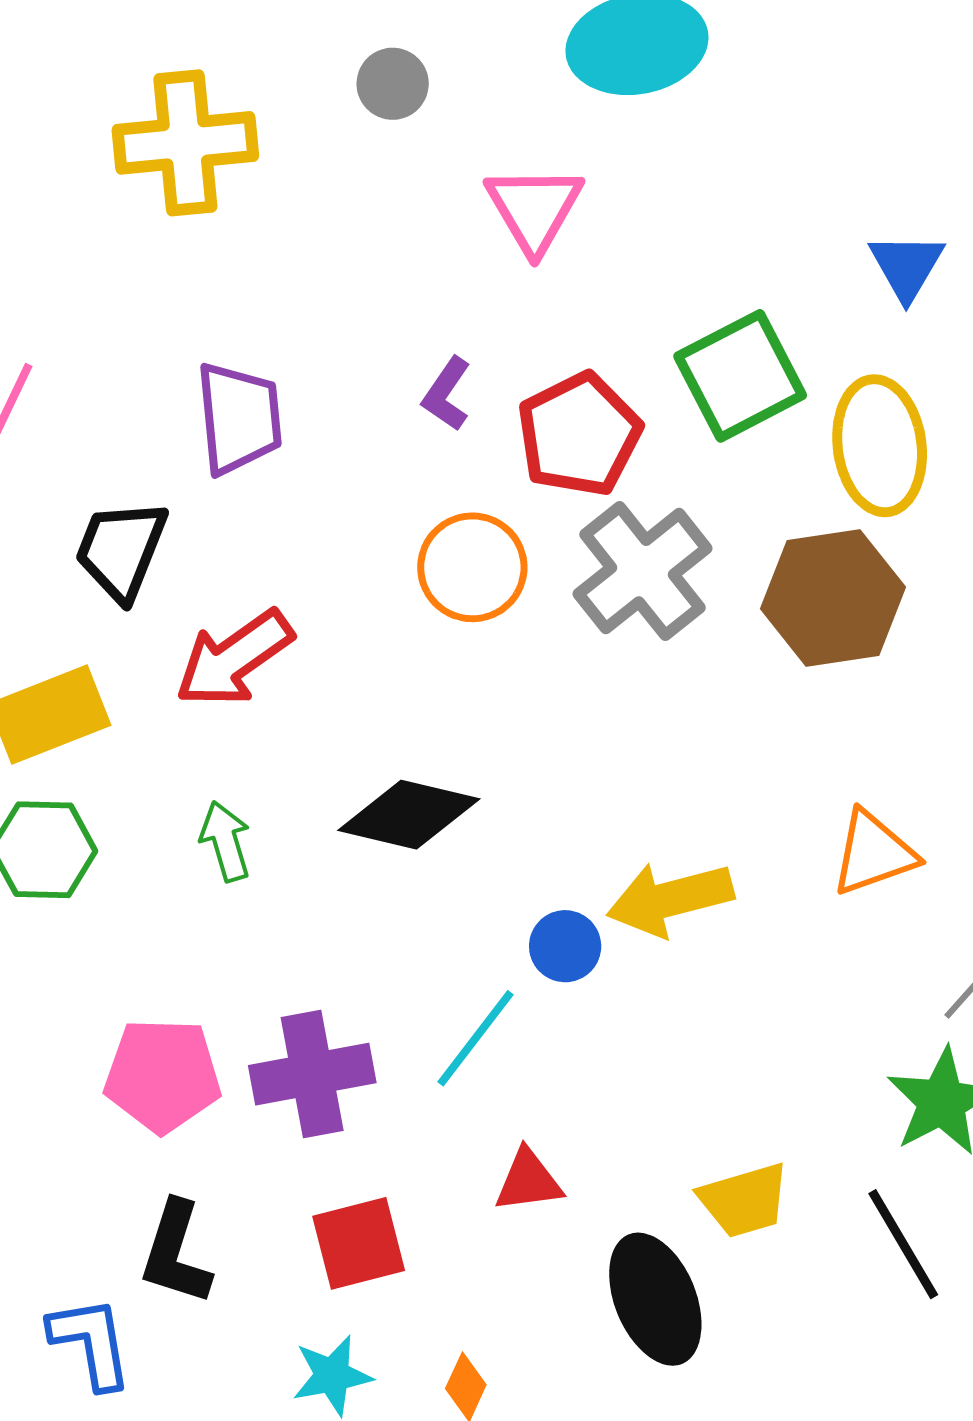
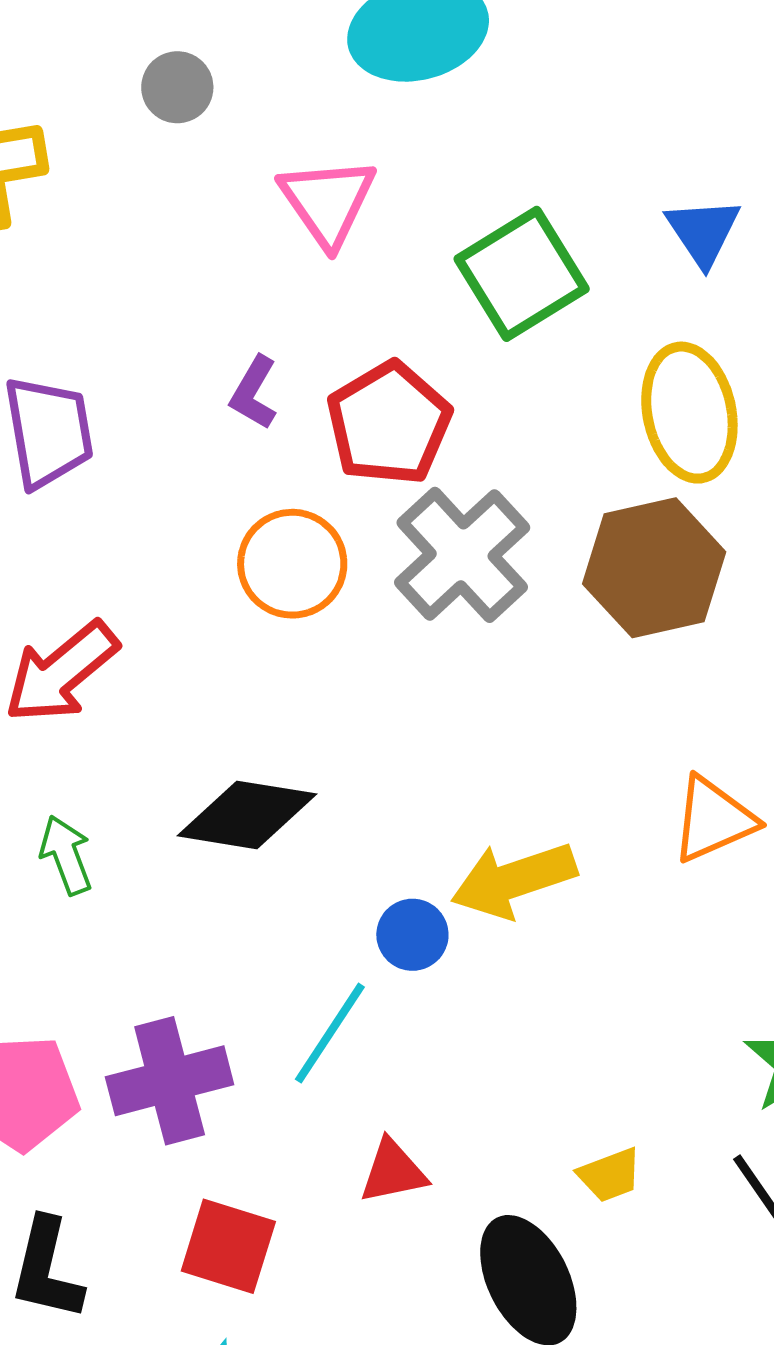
green square: (740, 376) -> (522, 274), moved
yellow trapezoid: (744, 1200) -> (610, 1175), size x0.7
red square: (359, 1243) -> (228, 1246), turned 36

